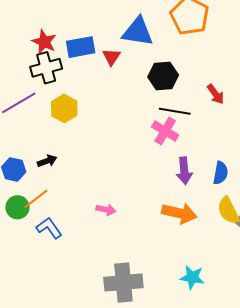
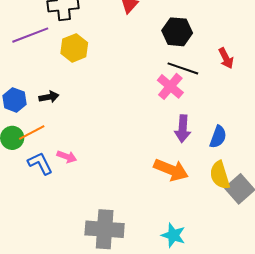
pink arrow: (106, 210) -> (67, 157), moved

